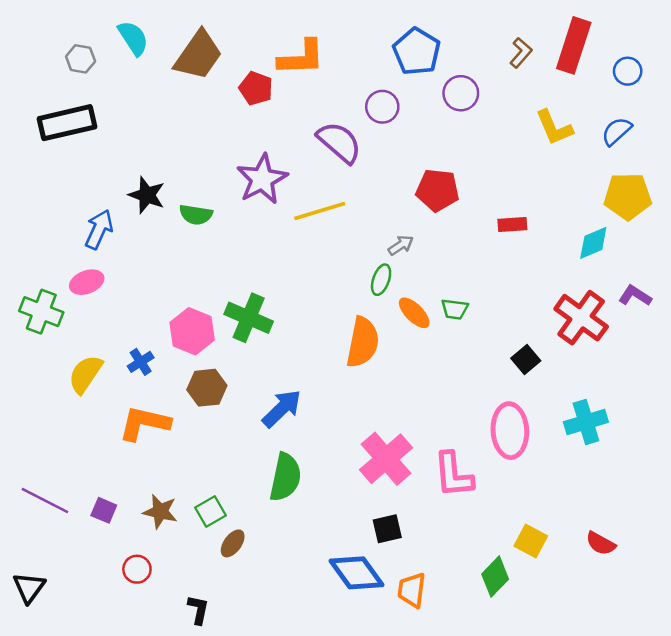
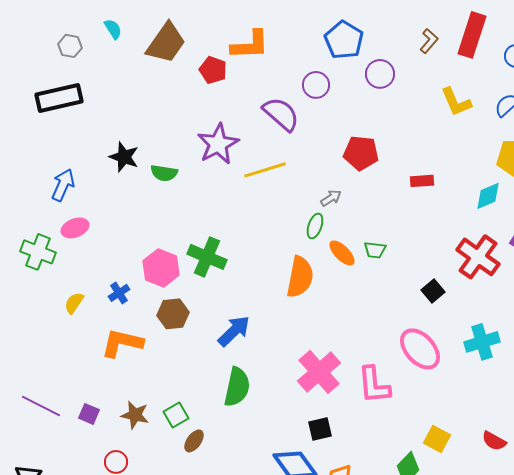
cyan semicircle: (133, 38) -> (113, 29), size x0.7
blue arrow: (99, 229) -> (63, 185), moved
yellow semicircle: (85, 374) -> (74, 303), size x0.7
pink ellipse: (510, 431) -> (420, 349), turned -39

